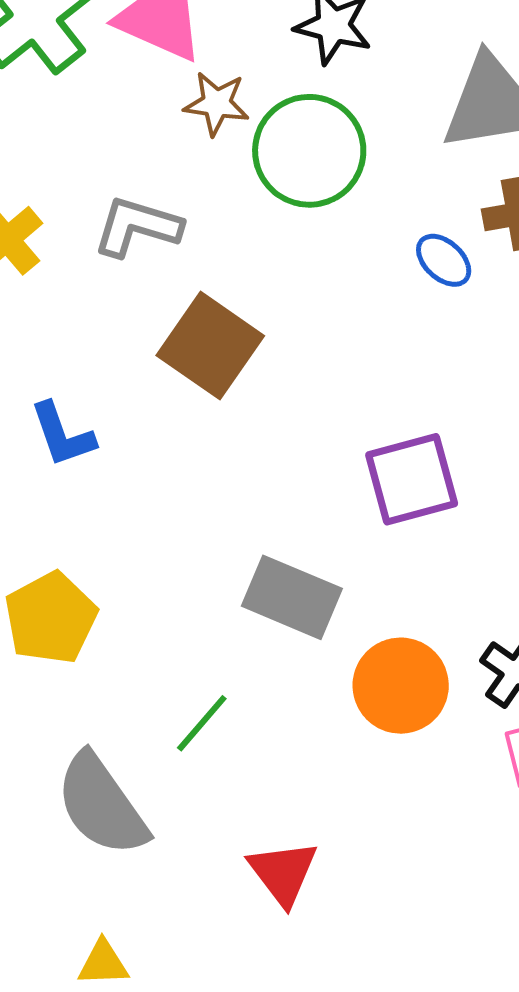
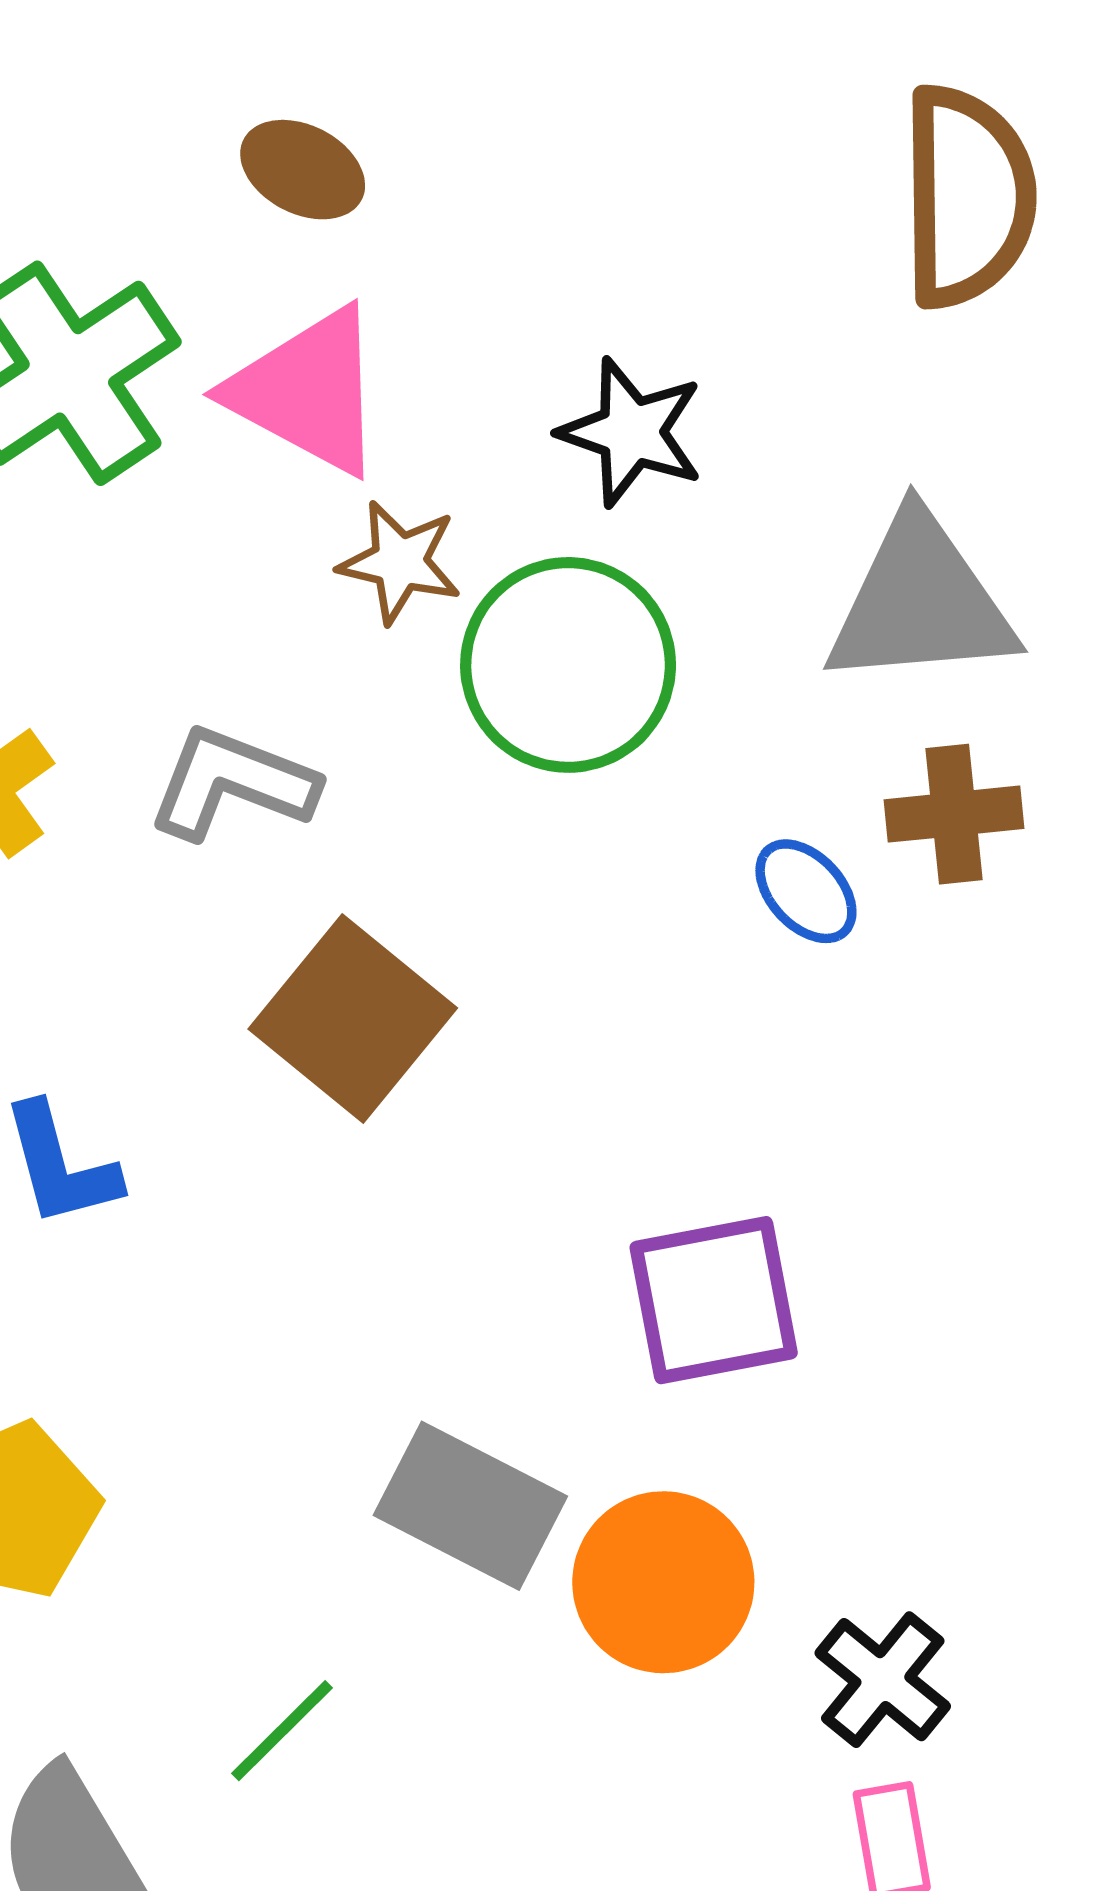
orange circle: (401, 686) -> (663, 1582), moved

